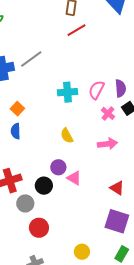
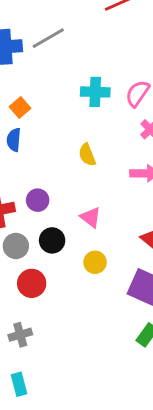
purple circle: (58, 167) -> (38, 200), moved
black circle: (44, 186) -> (52, 240), moved
yellow circle: (82, 252) -> (95, 262), moved

